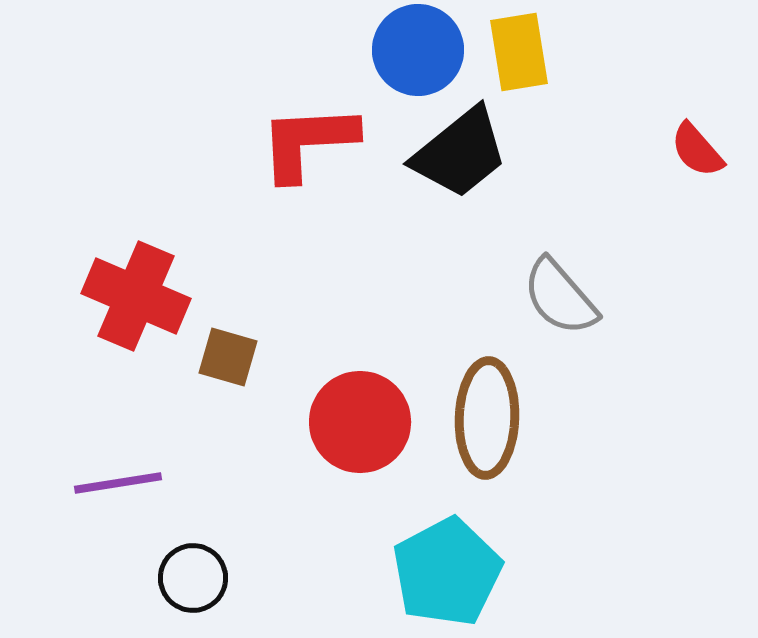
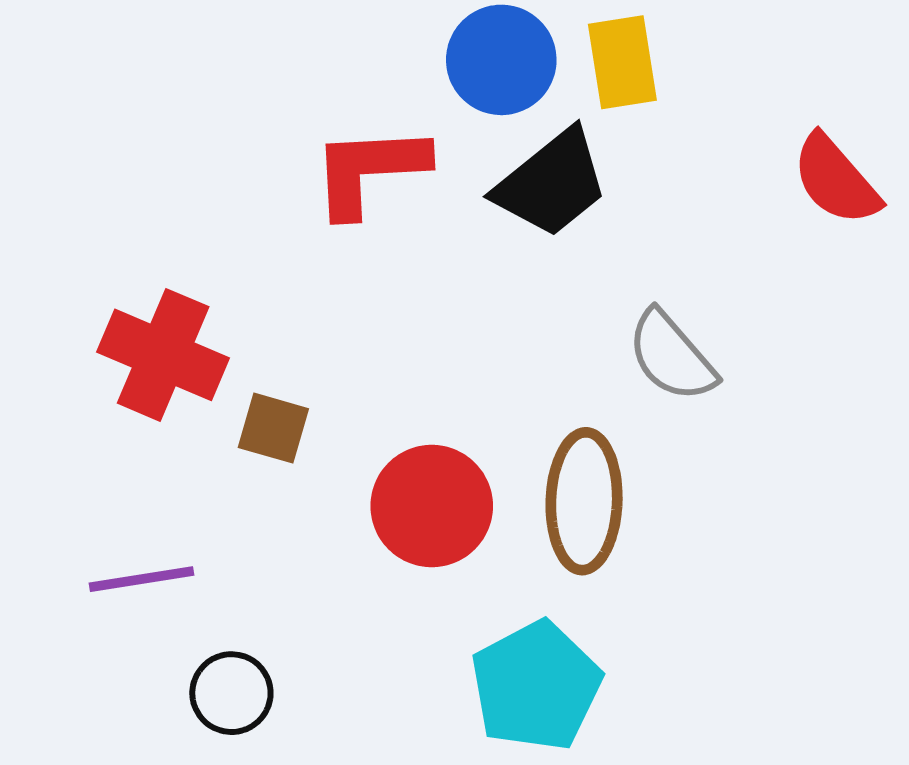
red semicircle: (697, 150) -> (836, 180), size x1.4

